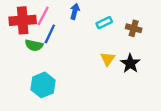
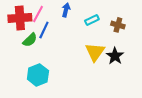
green semicircle: (34, 45) -> (30, 40), turned -56
yellow triangle: (108, 59) -> (95, 52), size x1.5

